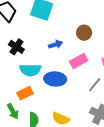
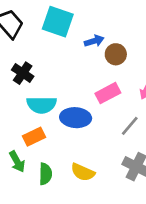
blue arrow: (56, 44) -> (94, 41), moved

